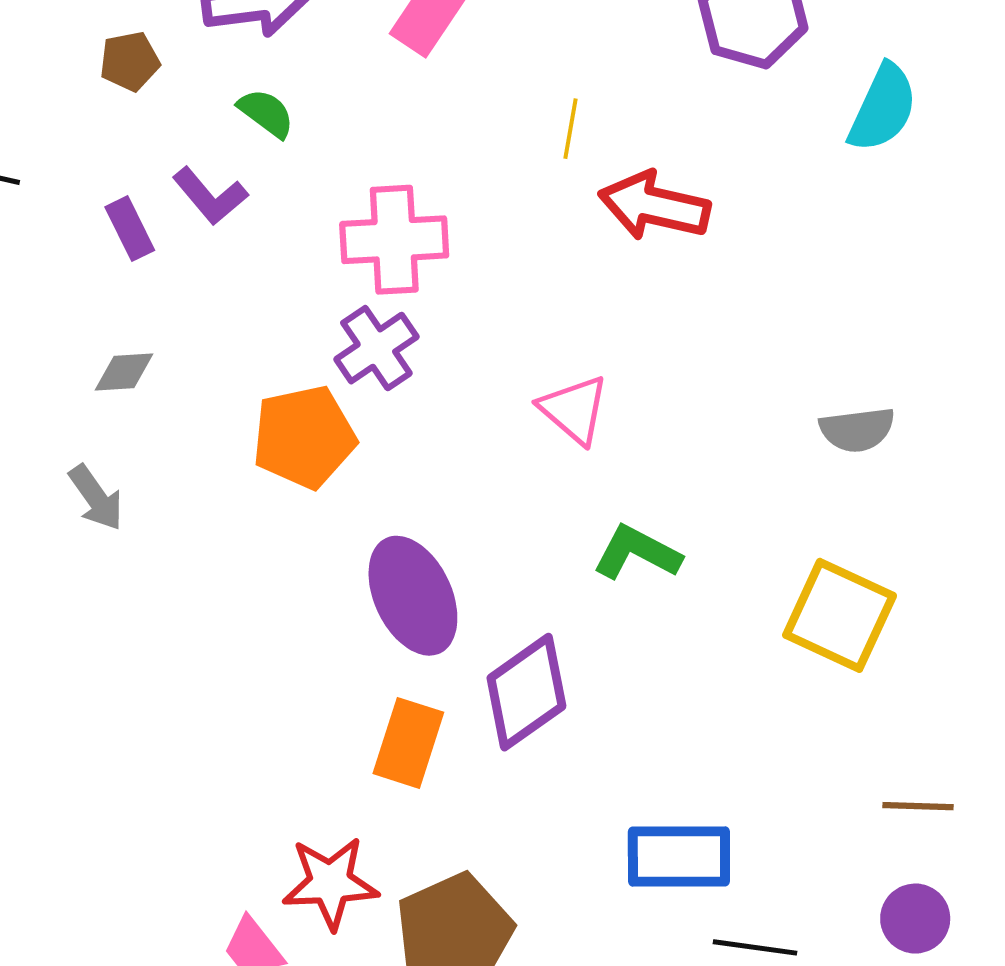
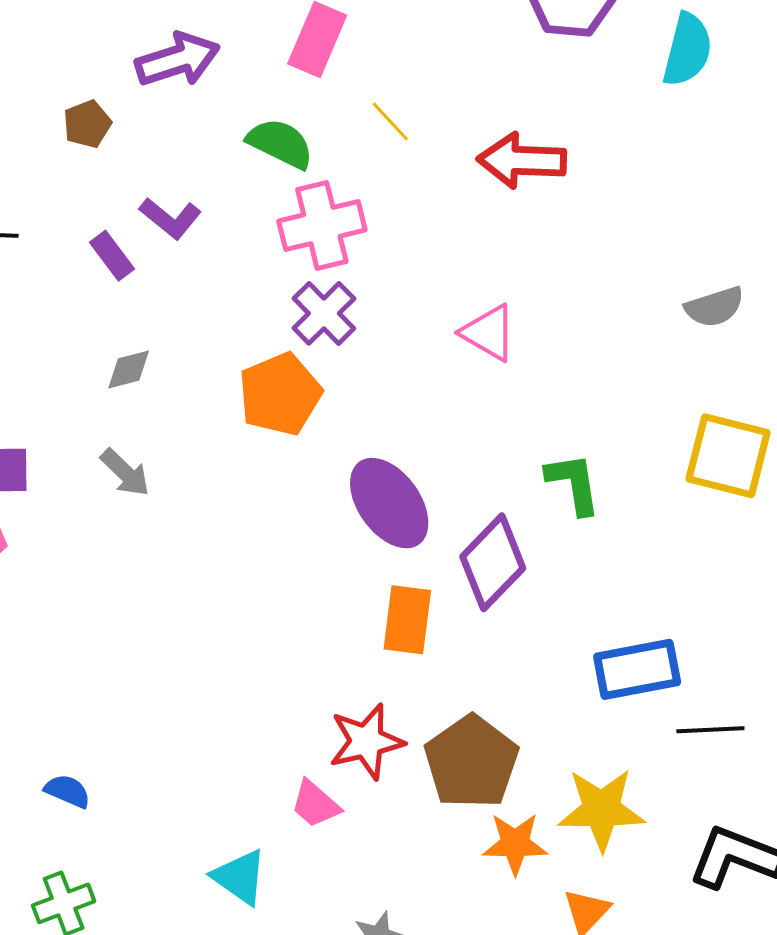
green semicircle: (266, 113) -> (280, 143), moved, size x1.4
yellow line: (571, 129) -> (390, 121), moved, turned -42
green L-shape: (637, 553) -> (574, 483), moved, turned 64

